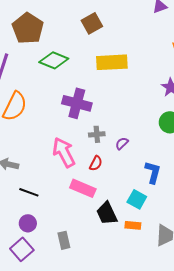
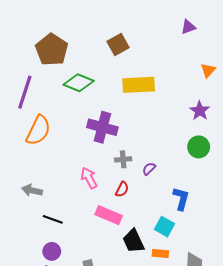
pink arrow: (64, 152) -> (89, 178), size x0.7

